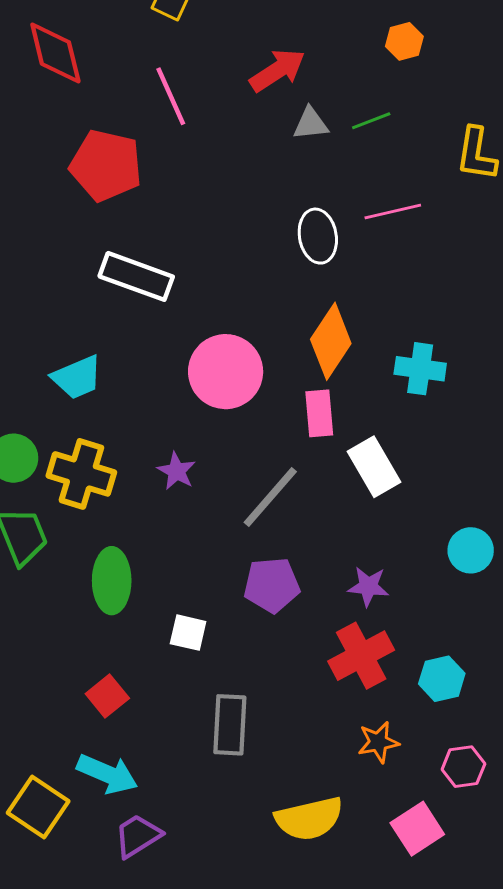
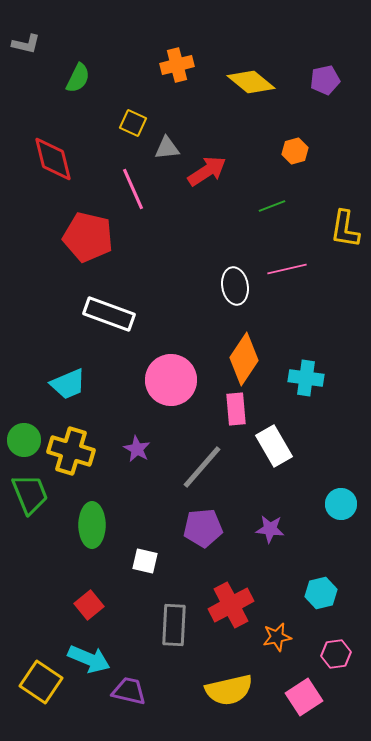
gray triangle: (311, 124) -> (167, 148), moved
red cross: (361, 656) -> (231, 605), moved
purple trapezoid: (138, 836) -> (129, 691), moved, turned 45

